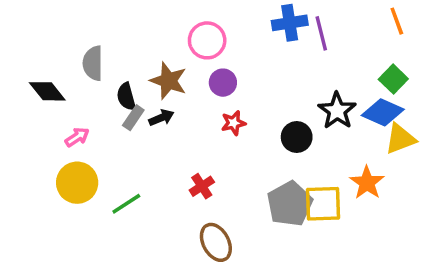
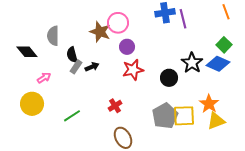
brown star: (168, 81) -> (100, 32), moved
red star: (233, 123) -> (133, 70), size x1.5
yellow triangle: (400, 139) -> (216, 121), moved
yellow circle: (77, 183) -> (32, 104), moved

